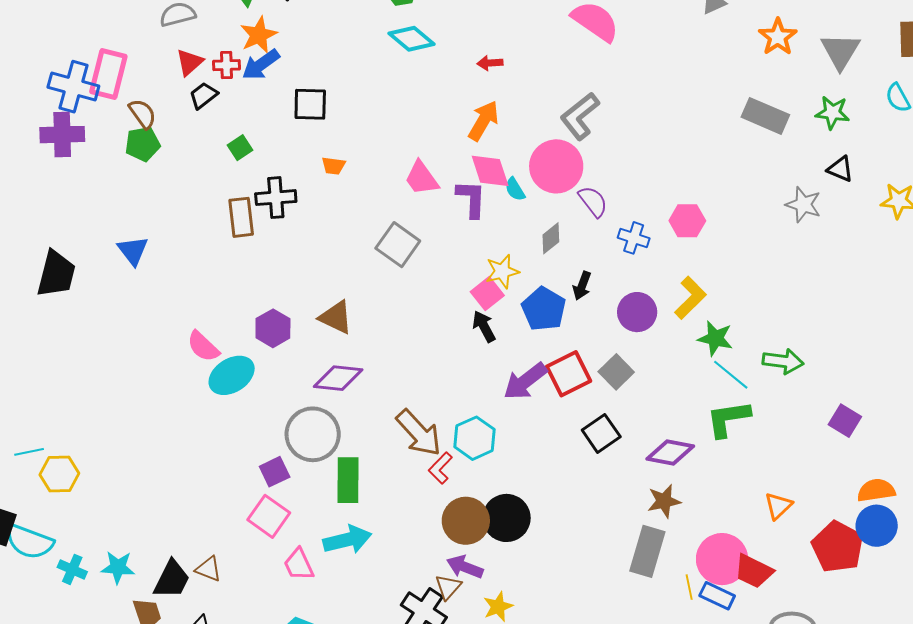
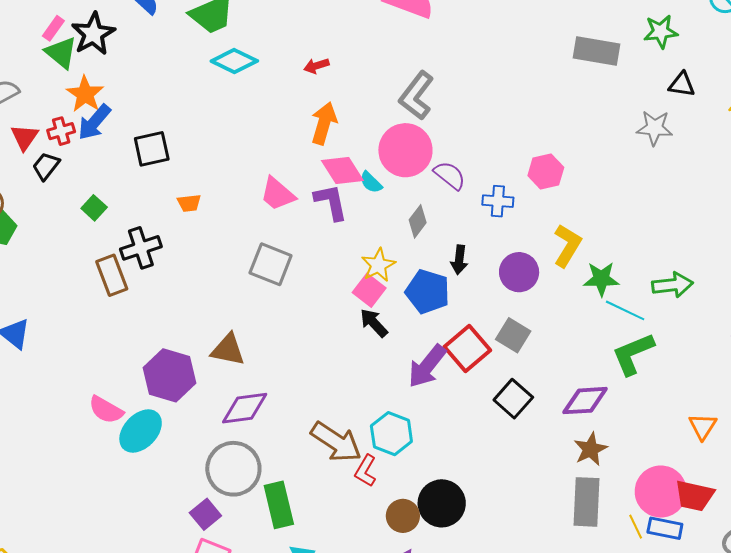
purple hexagon: (273, 328) -> (169, 375), size x1.4
brown circle: (466, 521) -> (403, 516), size x0.7

